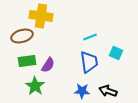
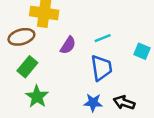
cyan square: (116, 53) -> (142, 51), moved
green rectangle: (27, 61) -> (27, 67), turned -42
purple semicircle: (48, 65) -> (68, 45), moved

